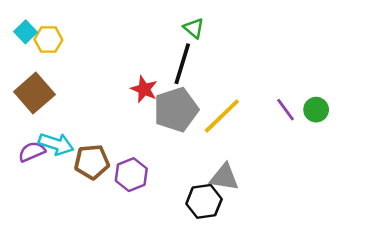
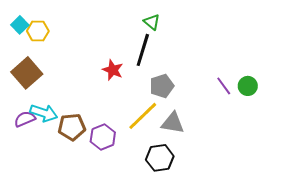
gray pentagon: (176, 110) -> (162, 86), moved, size x0.7
yellow line: (222, 116) -> (143, 116), moved
gray triangle: (224, 177) -> (173, 123), moved

